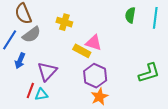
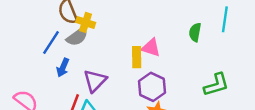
green semicircle: (130, 15) -> (195, 32), moved
yellow cross: (64, 22) -> (86, 22), moved
yellow rectangle: (82, 51) -> (137, 57), turned 60

